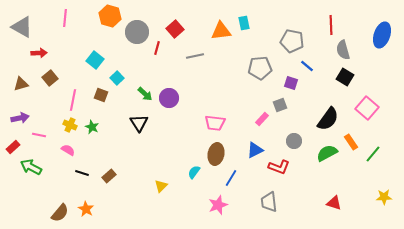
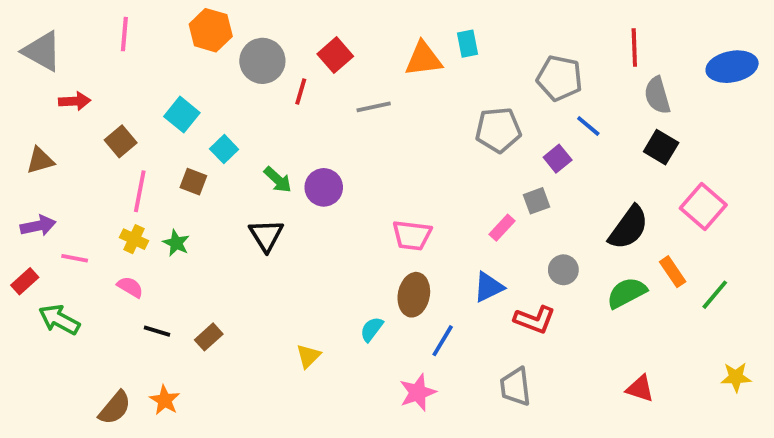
blue ellipse: (382, 35) -> (732, 67), turned 60
brown square: (50, 78) -> (121, 141), moved
purple square: (291, 83) -> (558, 159), turned 32

